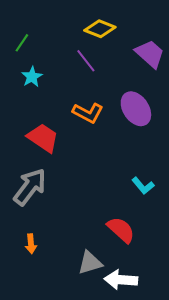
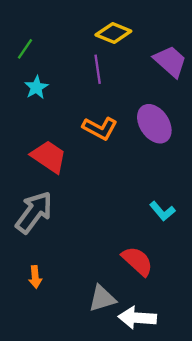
purple line: (86, 61) -> (98, 69), turned 30

